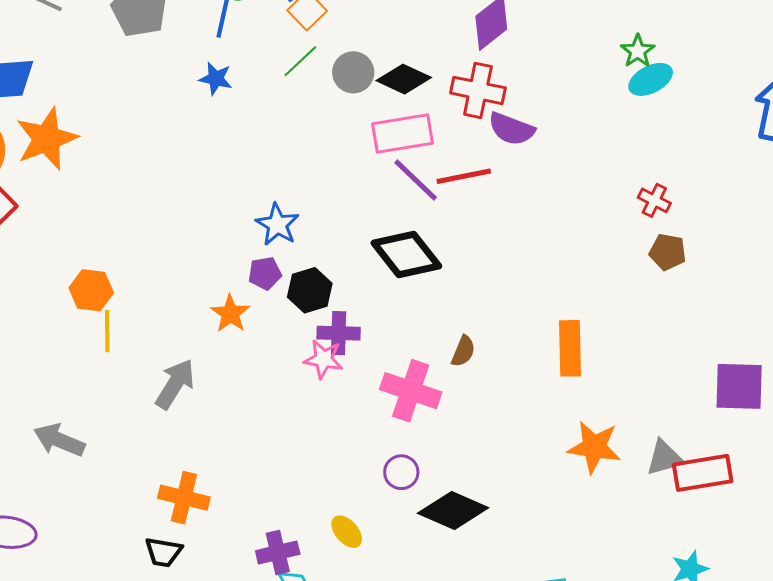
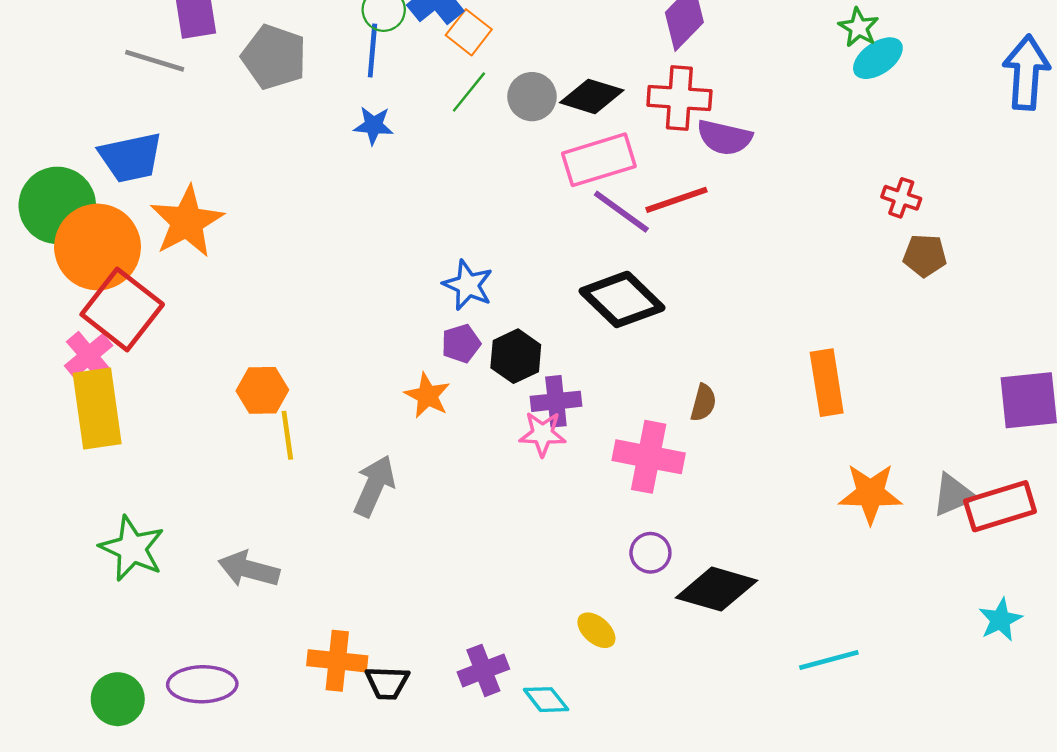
orange cross: (184, 498) -> (337, 661), moved
purple cross: (278, 552) -> (483, 670), moved

